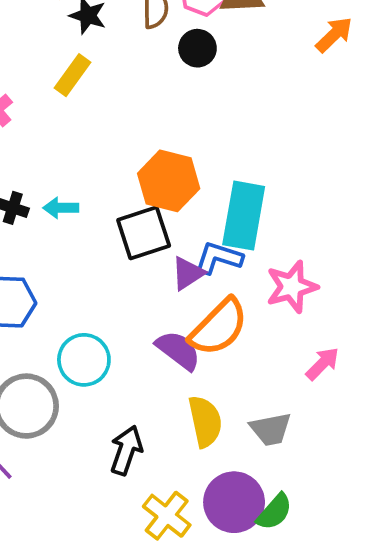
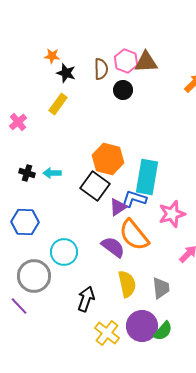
black square: (144, 233) -> (95, 186), turned -36
orange semicircle: (219, 327) -> (134, 235), turned 96
gray trapezoid: (271, 429) -> (161, 288), turned -85

